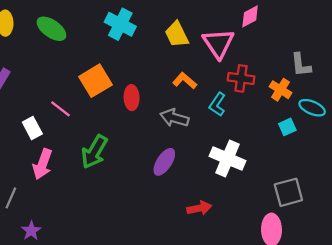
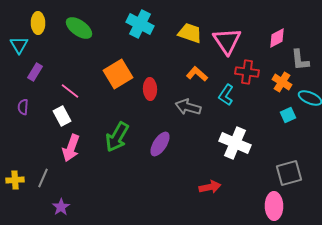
pink diamond: (250, 16) -> (277, 38), moved
yellow trapezoid: (177, 34) -> (190, 33), turned 135
pink line: (61, 109) -> (70, 91), moved
purple ellipse: (164, 162) -> (160, 144), moved

